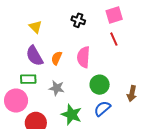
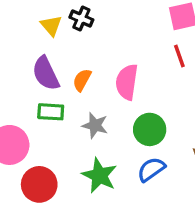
black cross: (78, 20) -> (81, 18), moved
green rectangle: (28, 79) -> (51, 112), moved
gray star: (57, 88) -> (95, 125), moved

